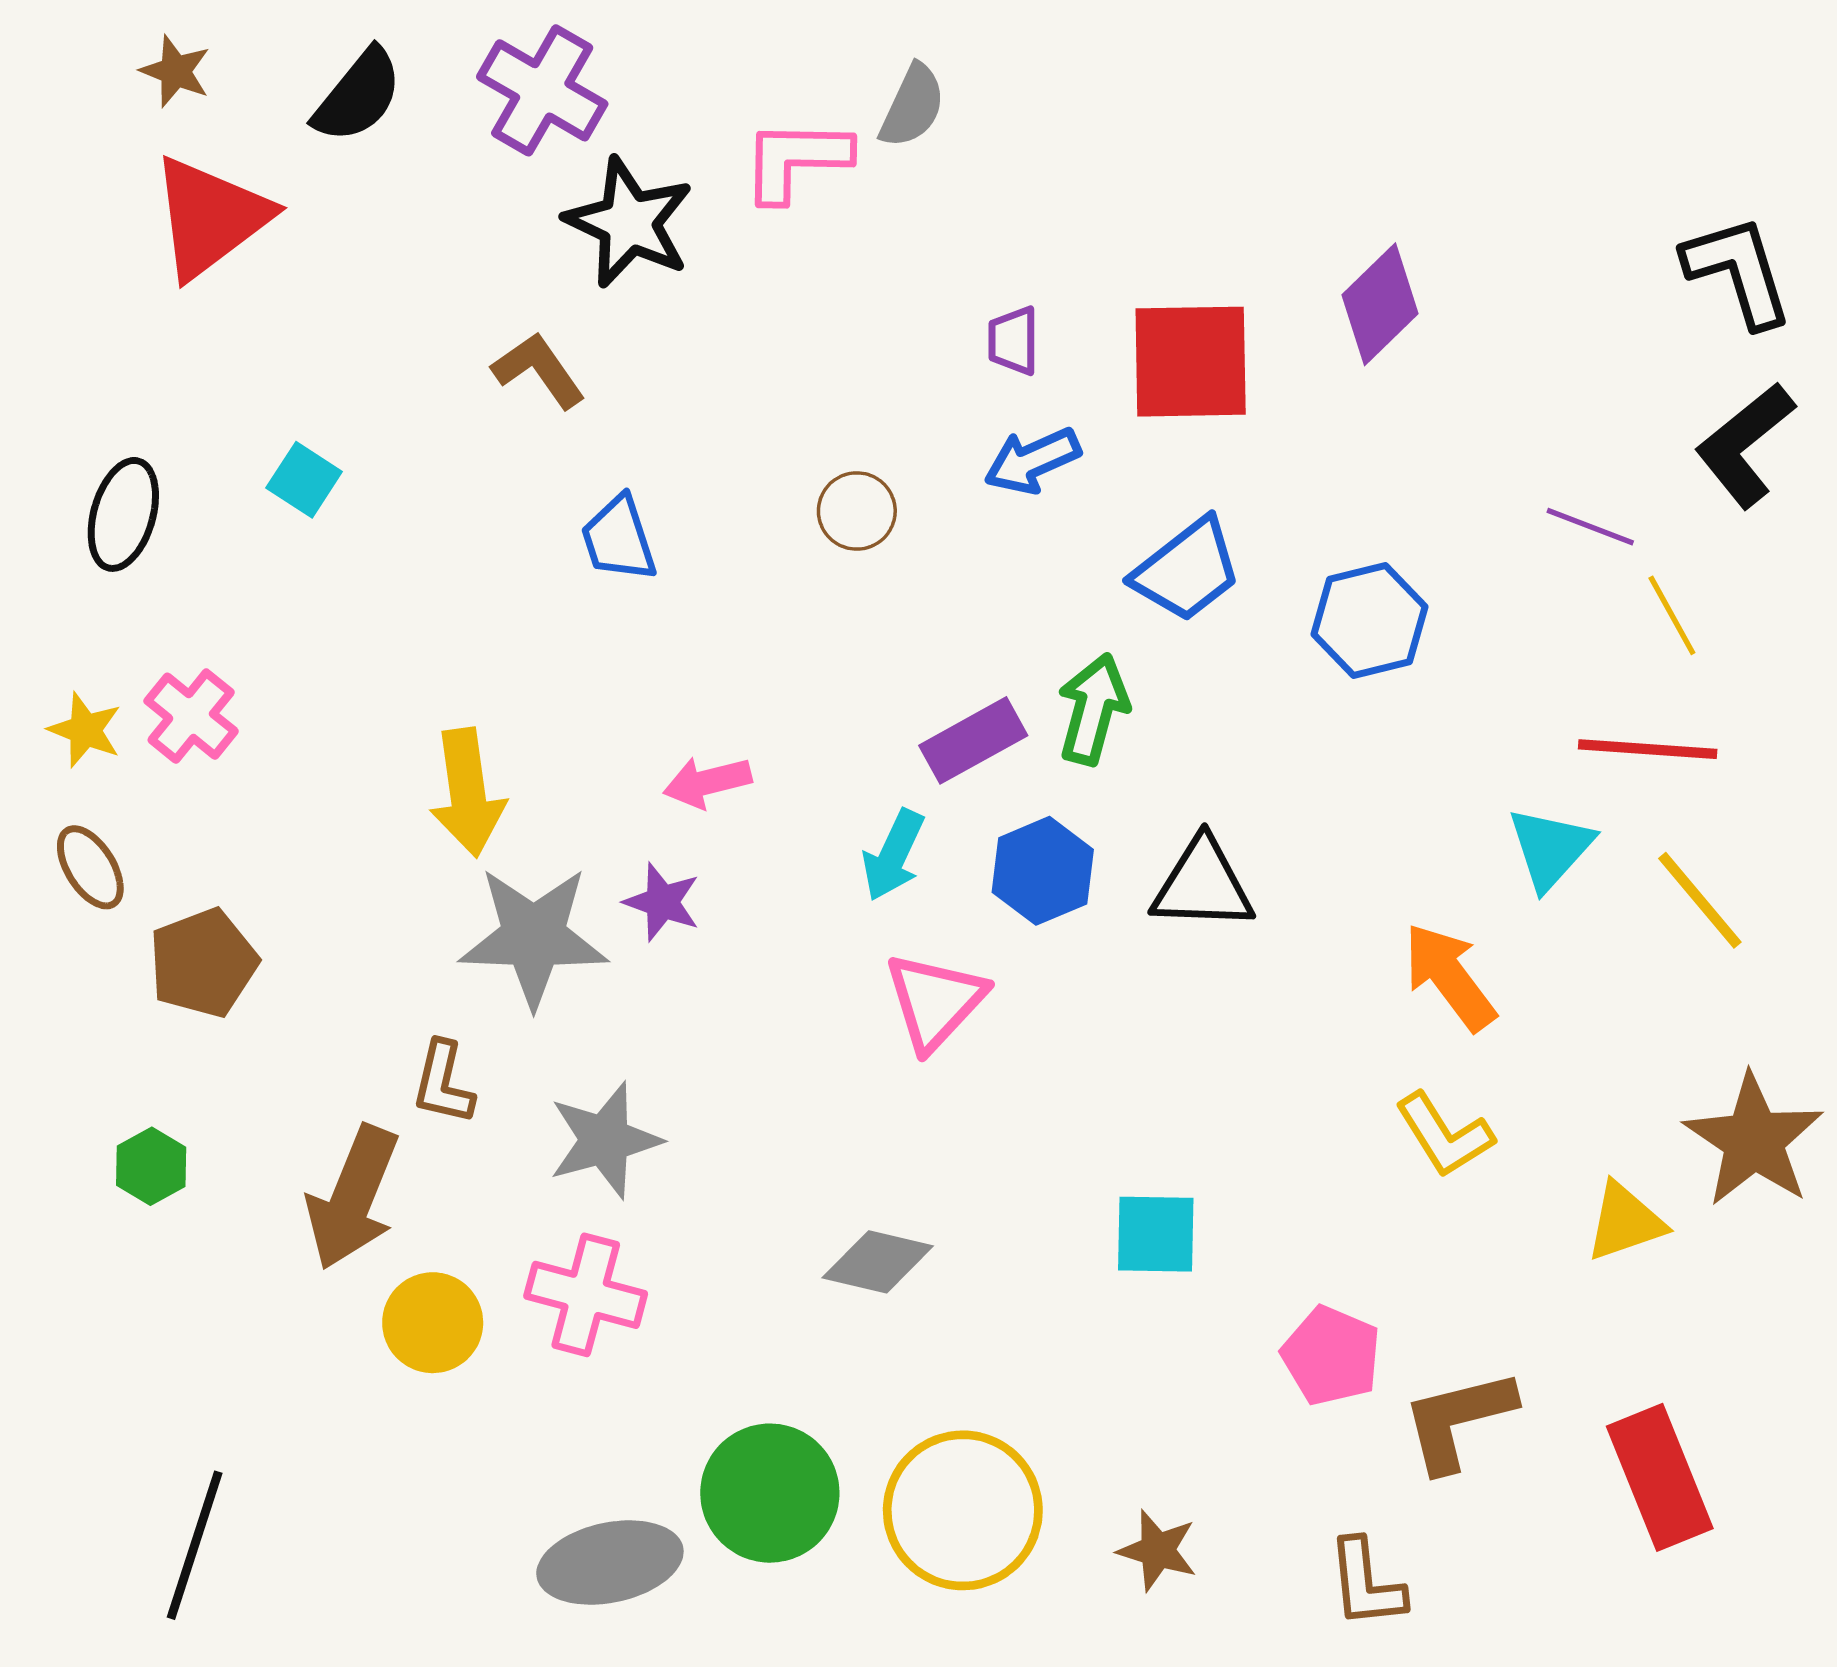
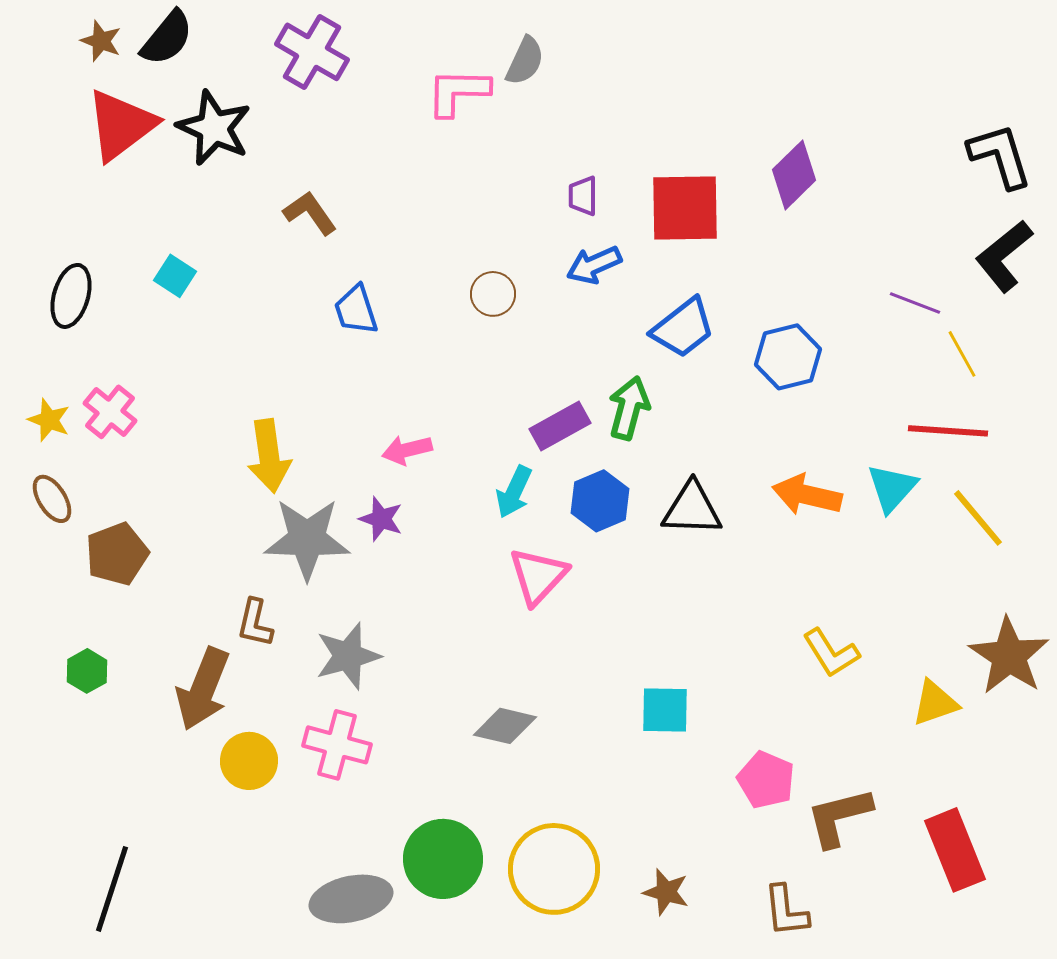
black semicircle: (358, 96) -> (167, 38), moved
black star: (629, 222) -> (214, 128), moved
orange arrow: (1449, 977) -> (807, 495), moved, turned -40

